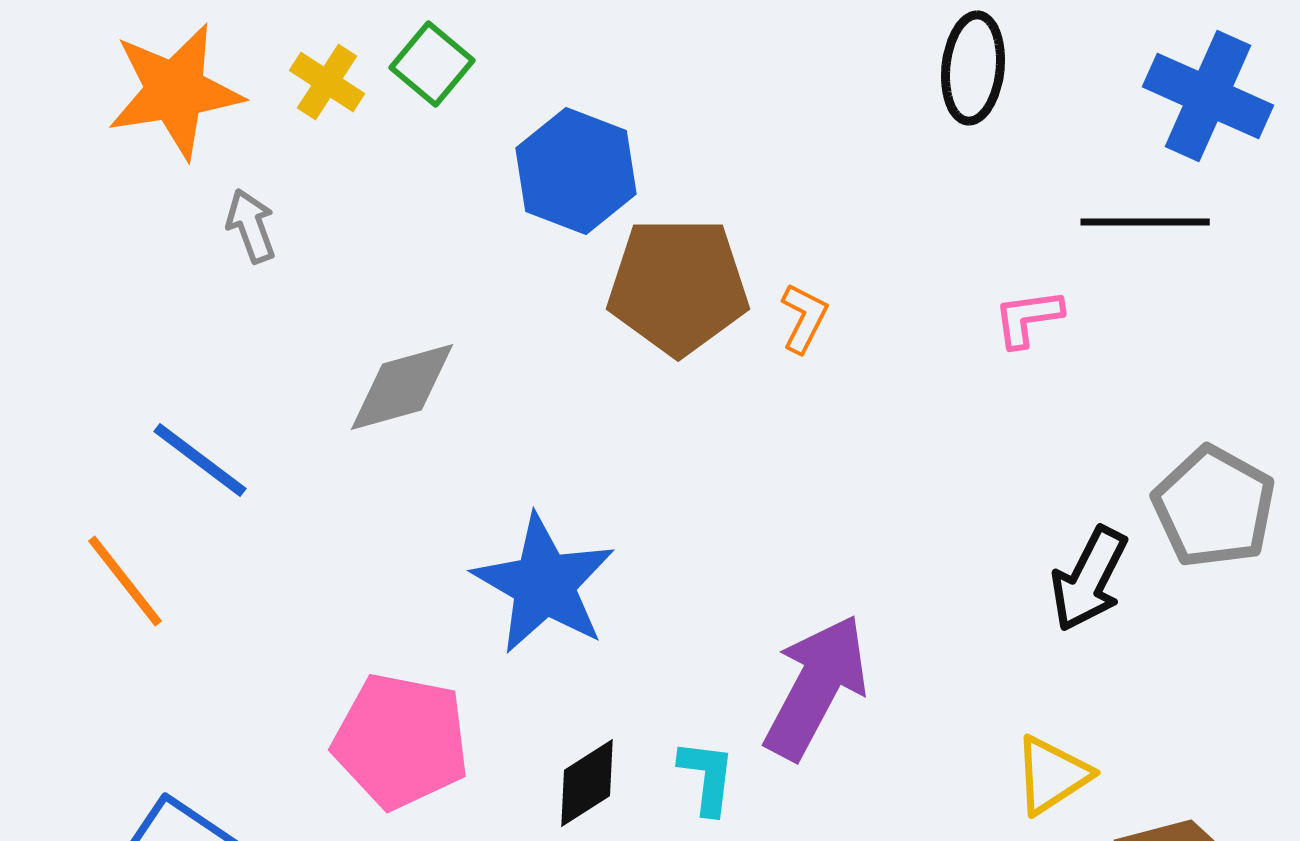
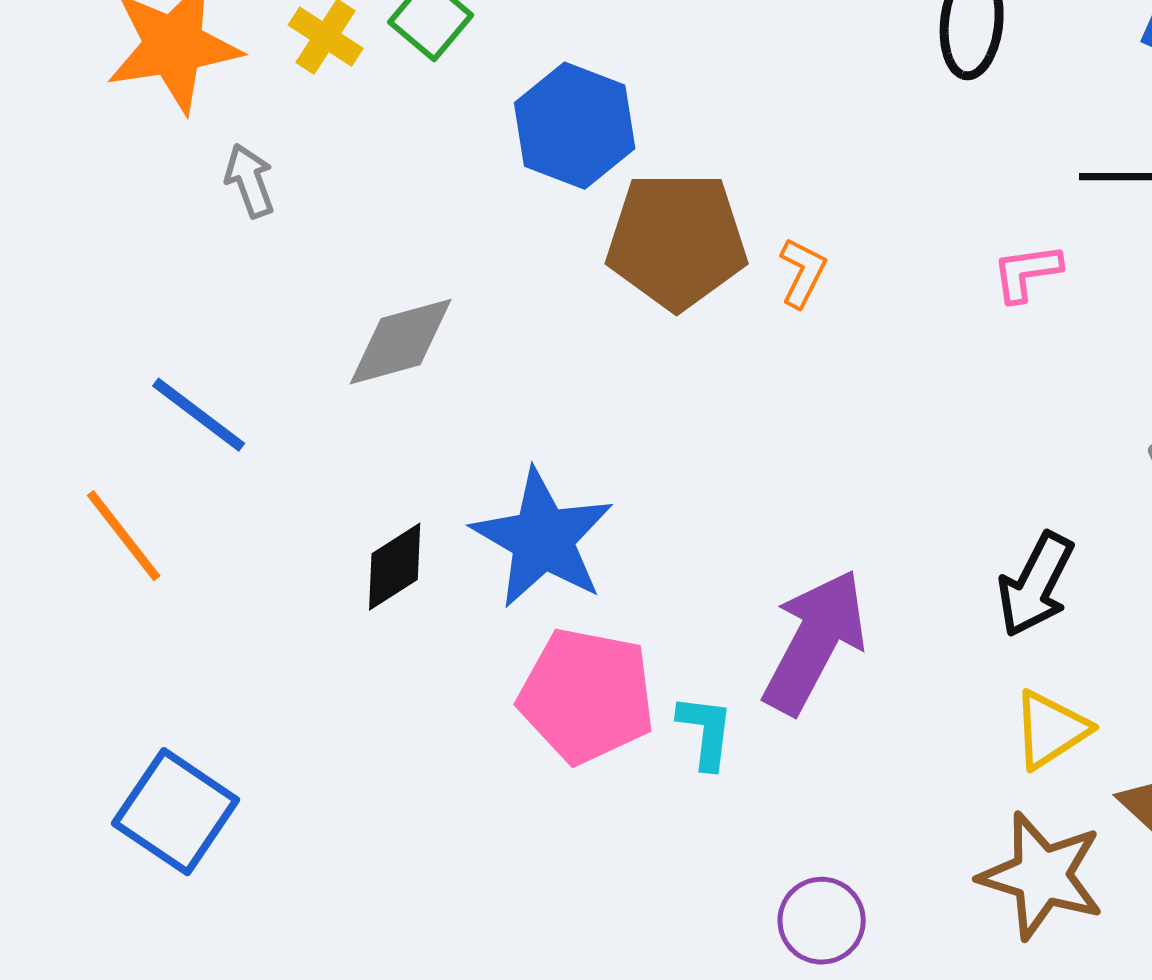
black arrow: (1089, 579) -> (1036, 585), moved
pink pentagon: (401, 741) -> (587, 696), moved
black diamond: (587, 783) -> (395, 567), moved

